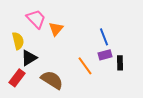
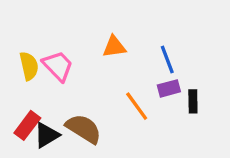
pink trapezoid: (36, 19) -> (58, 66), moved
orange triangle: (56, 29) -> (114, 47), moved, turned 42
black triangle: (29, 58) -> (47, 135), moved

